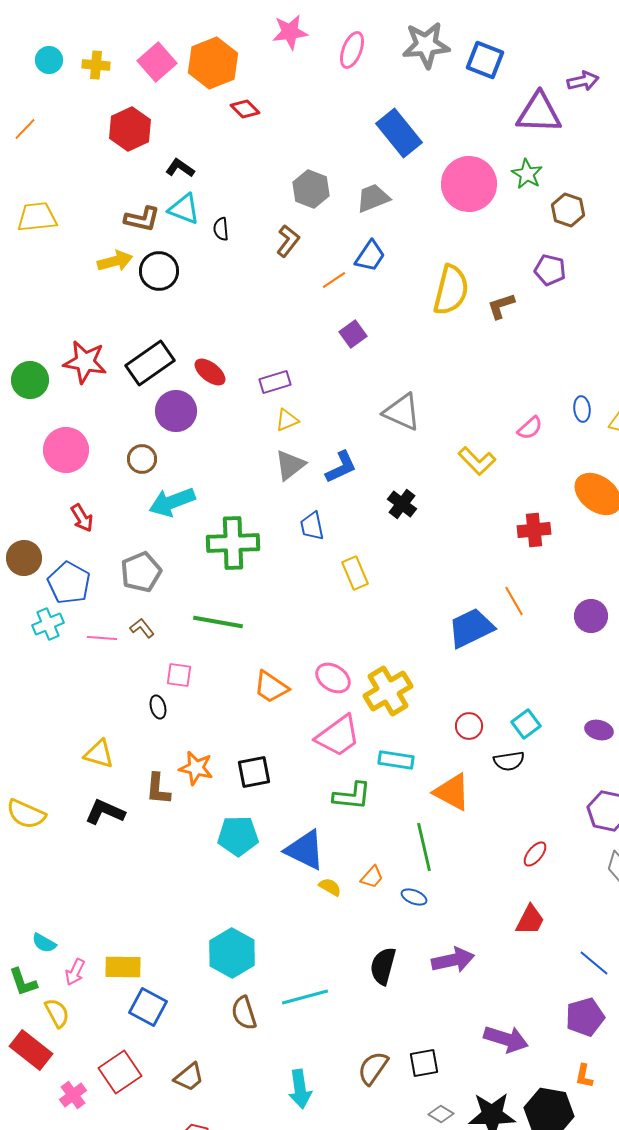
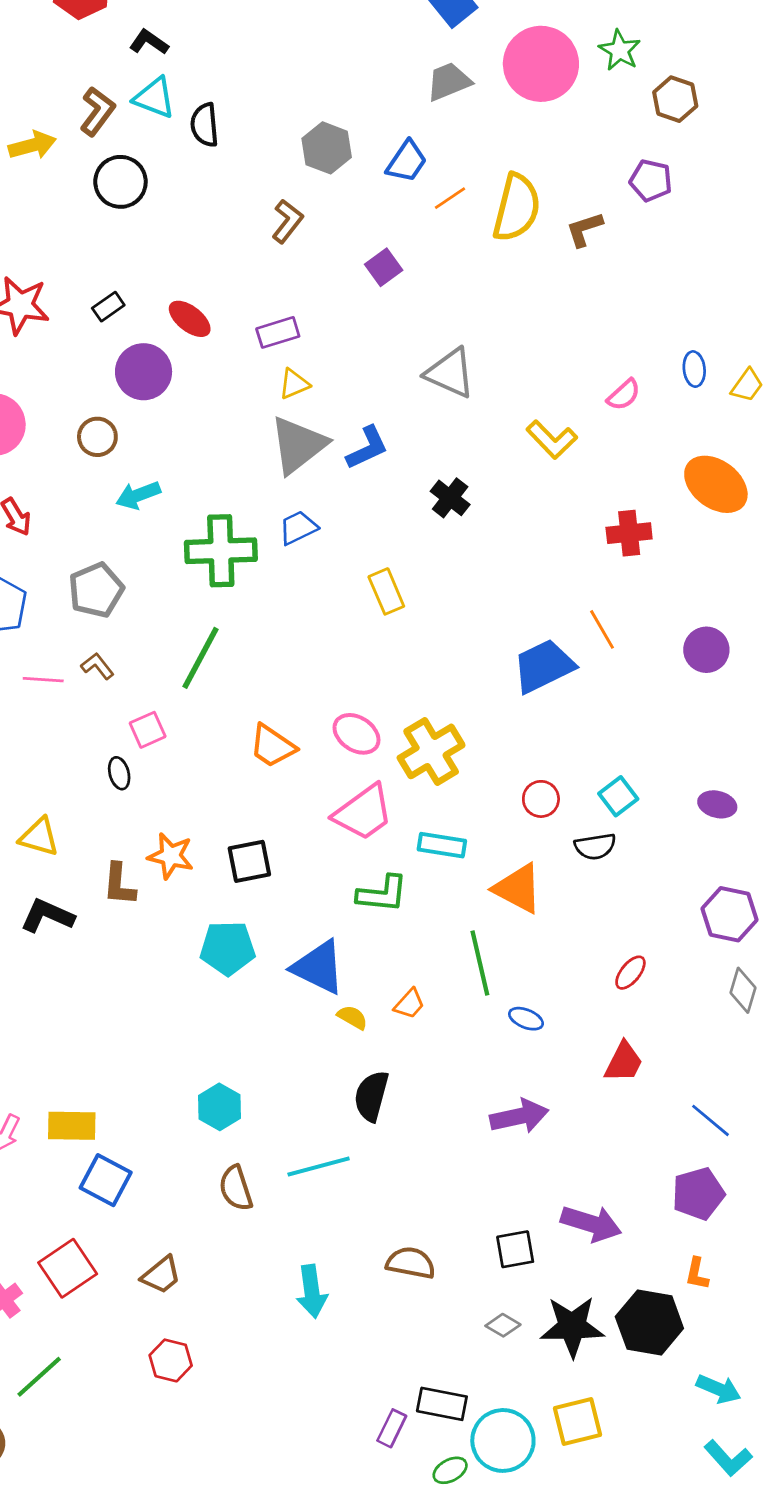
gray hexagon: (311, 189) -> (327, 148), moved
gray trapezoid: (373, 198) -> (449, 81), moved
brown L-shape: (142, 219) -> (97, 111), turned -66
black semicircle: (221, 229) -> (205, 125), size x1.4
brown L-shape: (288, 241) -> (287, 221), moved
yellow arrow: (115, 261) -> (32, 145), moved
orange line: (334, 280) -> (450, 198), moved
black rectangle: (150, 363) -> (108, 307), size x0.5
gray triangle: (290, 465) -> (298, 445), size x1.4
cyan arrow: (172, 502) -> (138, 495), size x0.7
blue trapezoid: (312, 526) -> (298, 528), moved, turned 76
green line: (218, 622) -> (201, 658), turned -72
pink square: (179, 675) -> (148, 730), turned -32
blue ellipse: (414, 897) -> (526, 1019), moved
cyan hexagon: (232, 953) -> (220, 1107), size x0.7
black semicircle: (383, 966) -> (371, 1096), moved
black square: (424, 1063) -> (515, 1249), moved
brown semicircle: (373, 1068) -> (411, 1263), turned 66

